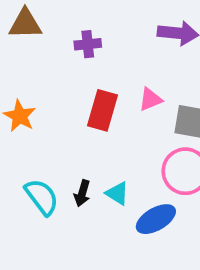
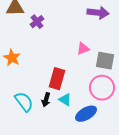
purple cross: (88, 44) -> (37, 22), moved, turned -32
red rectangle: (103, 110) -> (57, 79), moved

